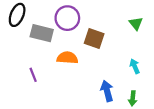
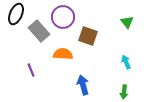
gray rectangle: (42, 33) -> (39, 31), turned 35
blue arrow: (107, 91) -> (83, 85), moved

